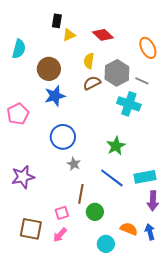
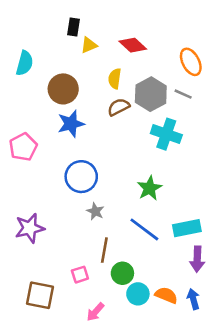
gray line: (142, 81) -> (183, 94), moved
pink arrow: (60, 235) -> (95, 312), moved
cyan circle: (106, 244) -> (138, 294), moved

